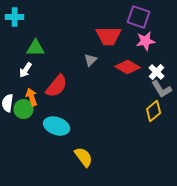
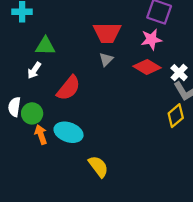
red trapezoid: (109, 36) -> (107, 33), moved
pink star: (146, 41) -> (151, 39), moved
orange arrow: (32, 97) -> (41, 134), moved

